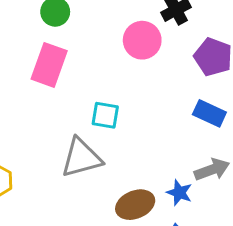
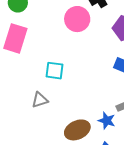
gray triangle: (81, 158) -> (40, 100), size x0.6

